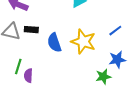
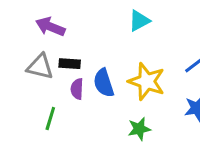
purple semicircle: (28, 76) -> (77, 89), moved
green star: (103, 77) -> (139, 129), moved

